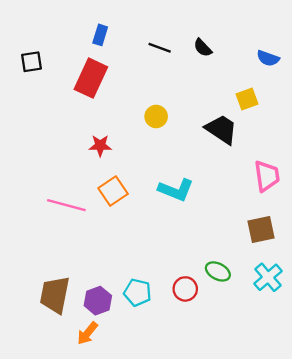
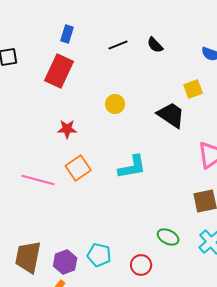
black line: (160, 48) -> (118, 45), turned -42
cyan L-shape: (176, 190) -> (132, 167), turned -32
red circle: (185, 289) -> (141, 265), moved

